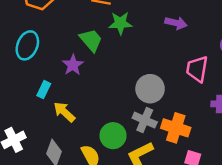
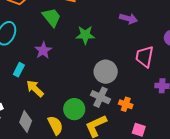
green star: (120, 23) -> (85, 35), moved
green trapezoid: (91, 40) -> (52, 17), moved
orange cross: (176, 128) -> (126, 104), size x0.6

